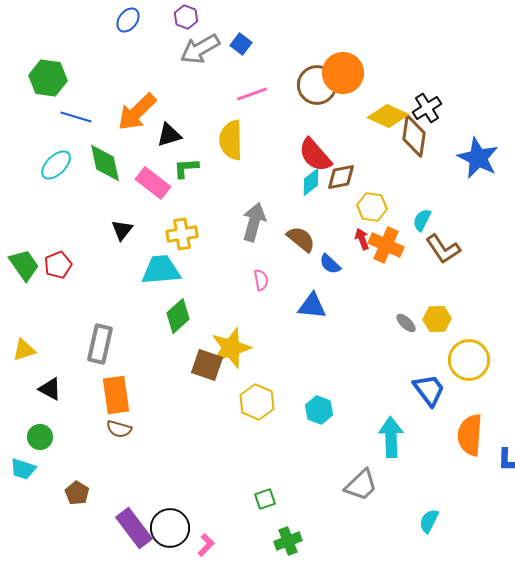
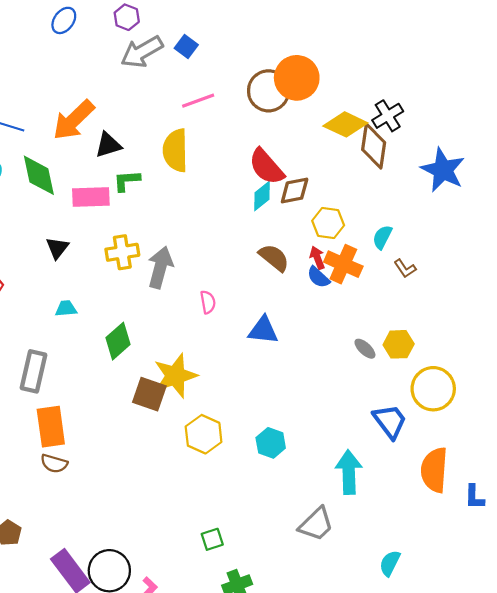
pink rectangle: (153, 183) -> (91, 197), turned -40
gray arrow: (254, 222) -> (160, 267), moved
brown semicircle: (301, 239) -> (274, 258), moved
brown L-shape: (443, 249) -> (405, 268), size x0.6
blue semicircle: (330, 264) -> (318, 277), moved
cyan trapezoid: (161, 270) -> (66, 309), moved, size x0.5

